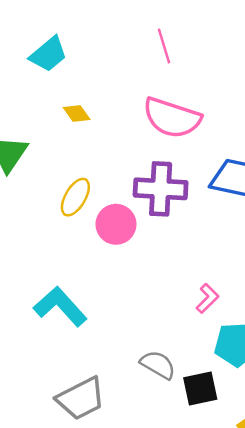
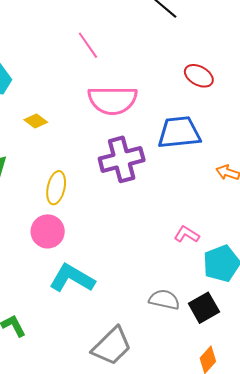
pink circle: (116, 224) -> (48, 231), moved
pink L-shape: (207, 298) -> (187, 234), turned -85

